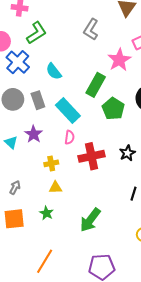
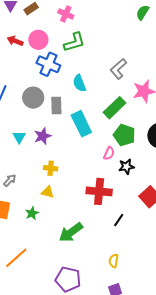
gray L-shape: (91, 29) -> (118, 69), moved
blue cross: (18, 62) -> (48, 64), turned -35
green pentagon: (113, 109) -> (124, 135), turned -30
pink semicircle: (69, 137) -> (109, 153), moved
black star: (127, 153) -> (126, 167), moved
red cross: (92, 156) -> (99, 191), moved

